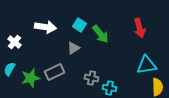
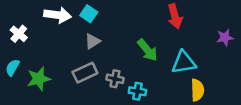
cyan square: (80, 25) -> (89, 14), moved
green arrow: (100, 34) -> (147, 50), moved
gray rectangle: (54, 72) -> (85, 73), moved

